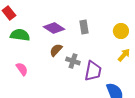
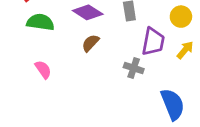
gray cross: (73, 61) -> (134, 68), moved
purple trapezoid: (93, 71) -> (153, 42), moved

